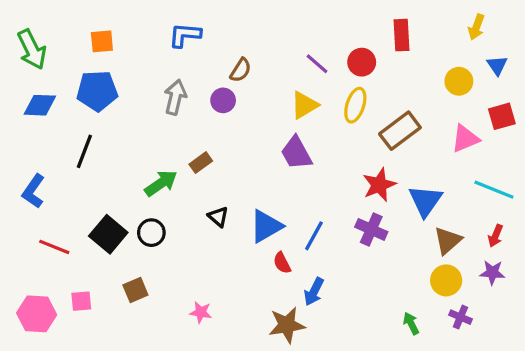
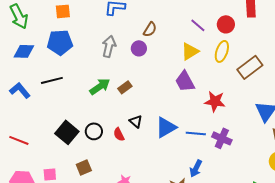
black line: (84, 151) -> (52, 80), turned 55
green arrow: (161, 183) -> (100, 86), moved
red star: (379, 185) -> (215, 101), moved, turned 30
blue L-shape: (33, 191) -> (20, 90), moved, turned 105
purple cross: (371, 229) -> (222, 138), moved
blue line: (314, 236) -> (196, 133), turned 66
red line: (54, 247) -> (19, 140), moved
red semicircle: (282, 263) -> (119, 134), moved

